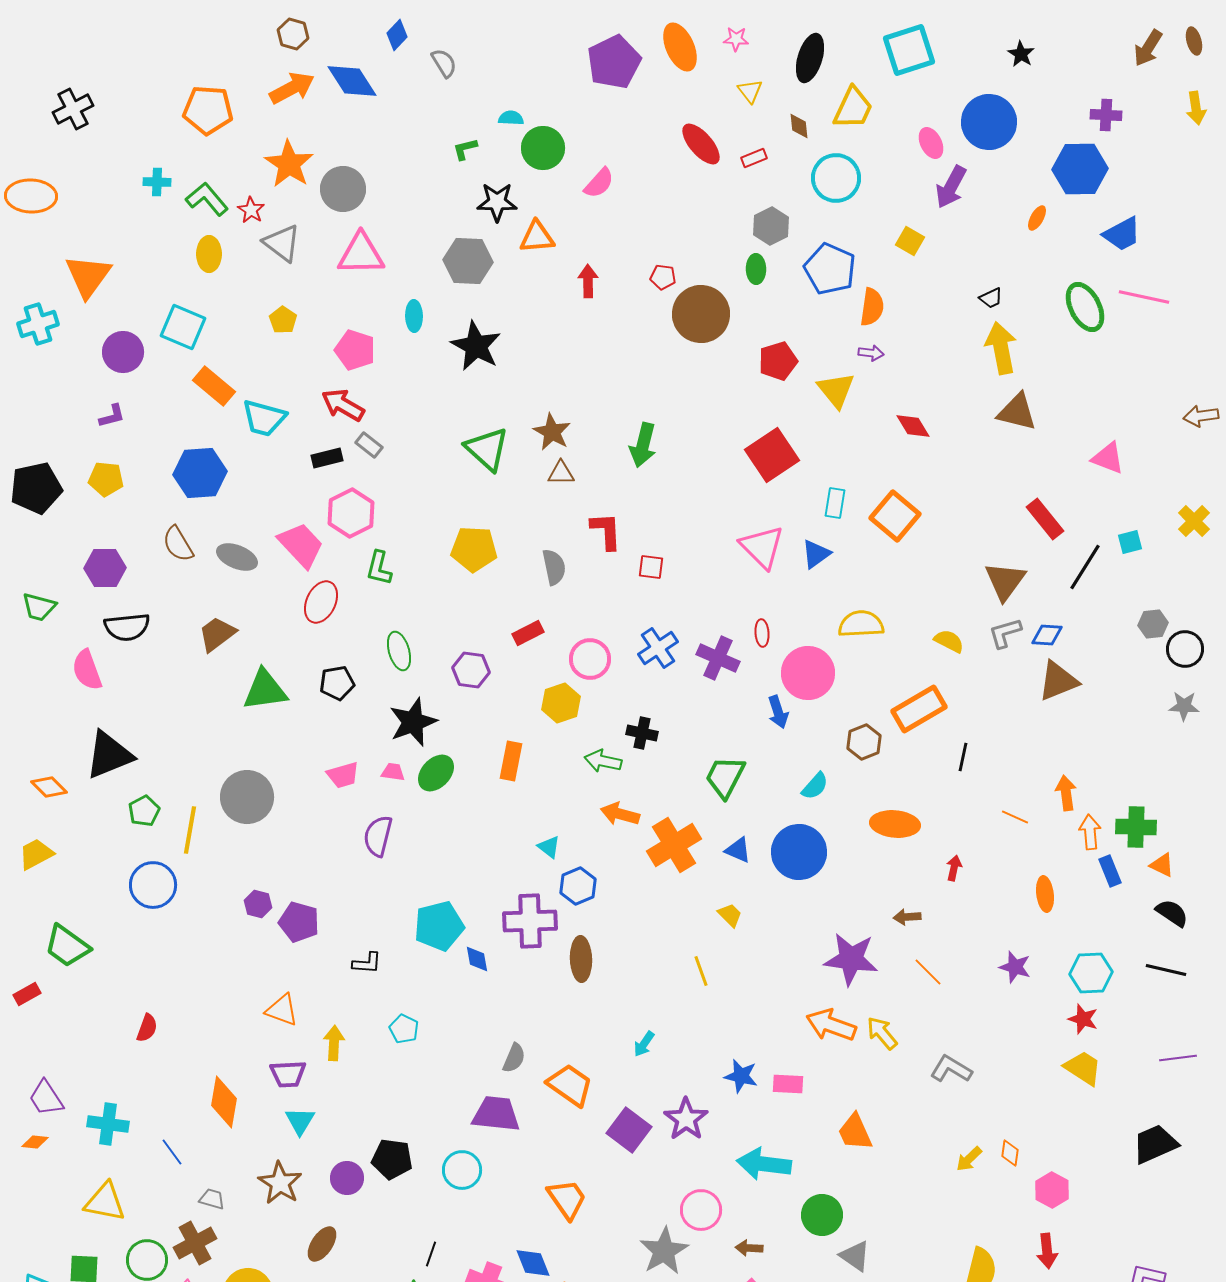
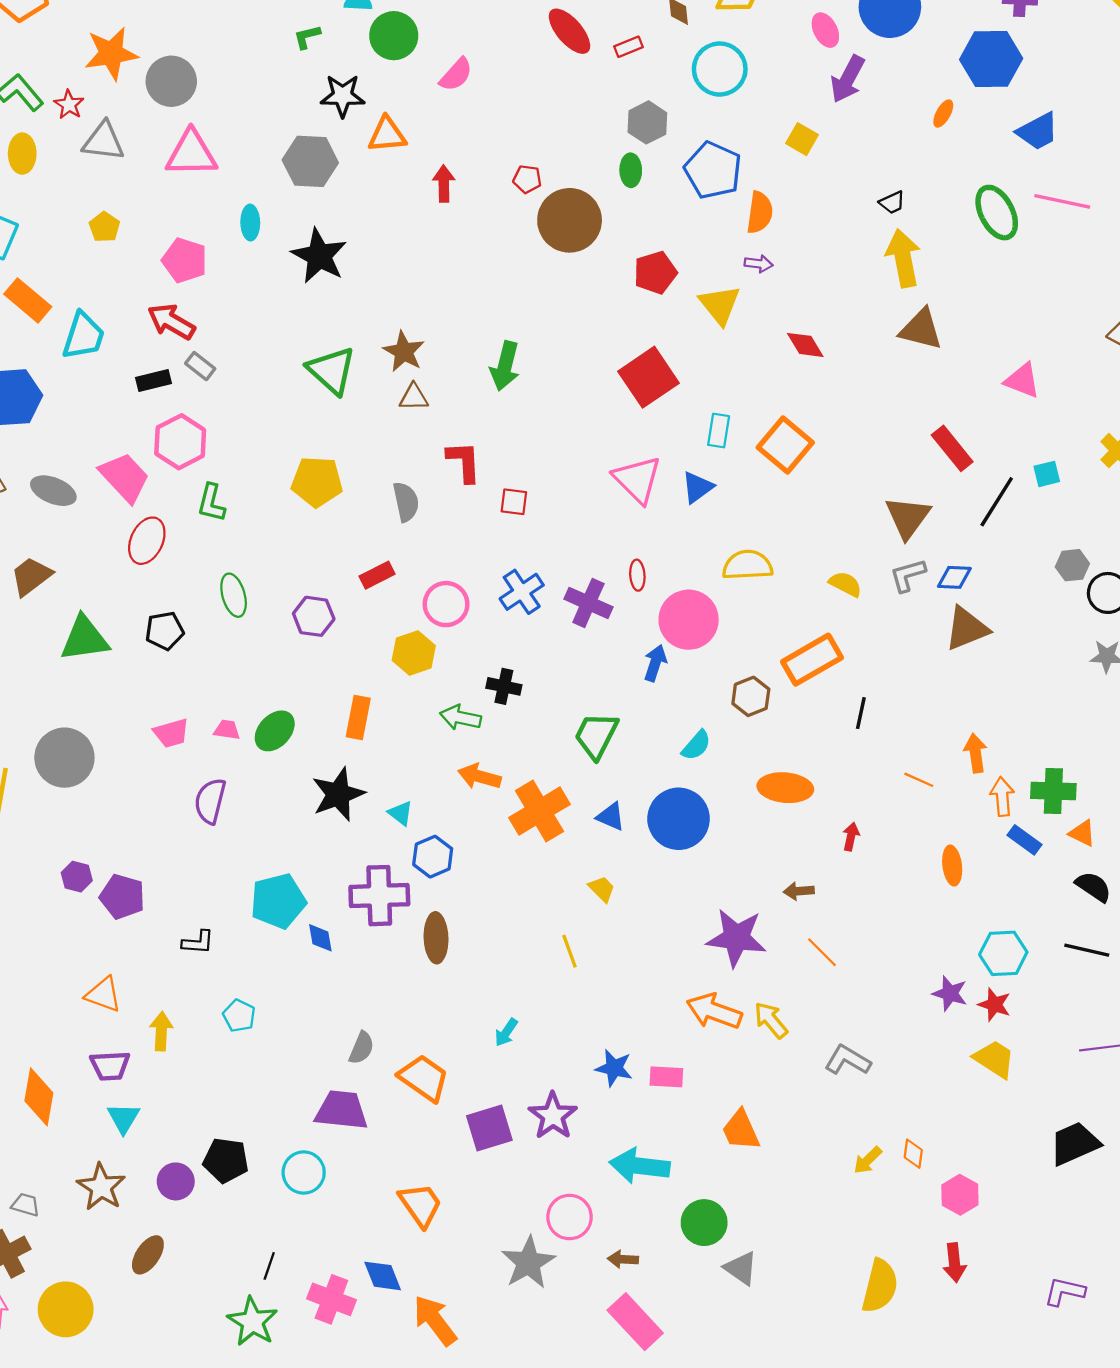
orange star: (289, 164) -> (111, 53), turned 30
gray triangle: (282, 243) -> (103, 141), turned -30
cyan trapezoid: (264, 418) -> (83, 336), turned -87
blue arrow: (778, 712) -> (655, 663), turned -144
black star: (413, 722) -> (338, 794), moved
blue rectangle: (1110, 871) -> (1024, 840), turned -32
purple star: (1015, 967) -> (950, 993), moved
purple square: (629, 1130) -> (489, 1128), turned 36

